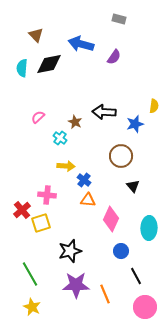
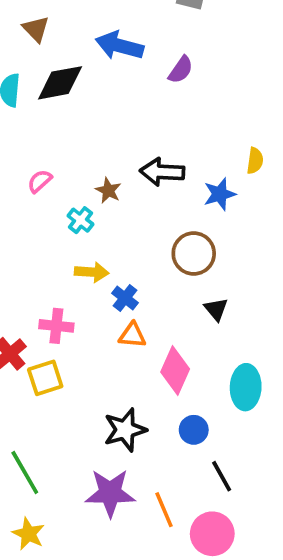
black star: (70, 251) -> (125, 430), moved
pink circle: (145, 307) -> (212, 534), moved

